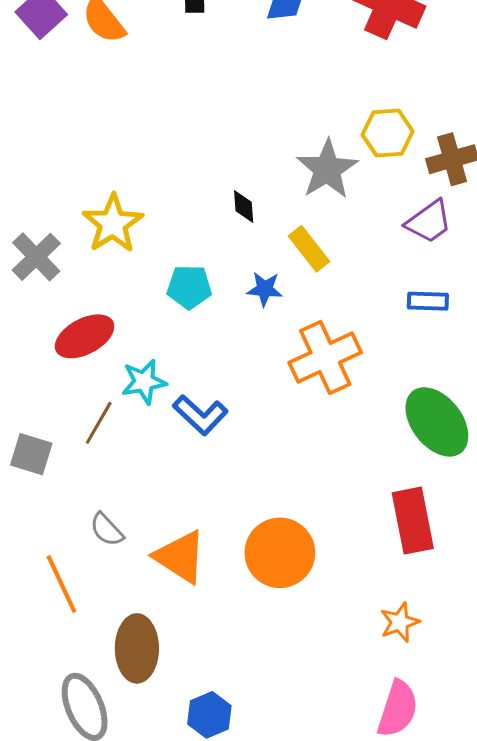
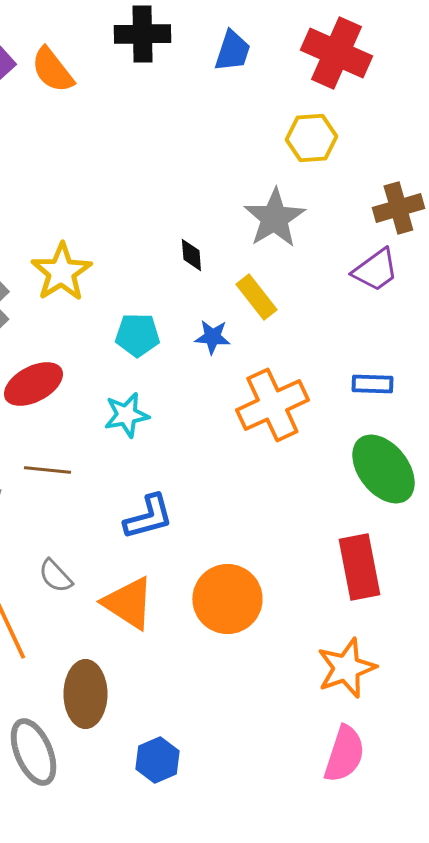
yellow hexagon: (388, 133) -> (311, 138), moved
blue rectangle: (428, 301) -> (372, 384), moved
cyan star: (144, 382) -> (126, 415), moved
blue L-shape: (200, 415) -> (148, 517), moved, turned -58
brown line: (99, 423) -> (47, 470), turned 66
orange star: (400, 622) -> (346, 668), size x1.5

